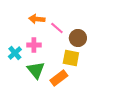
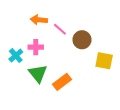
yellow square: (71, 58) -> (104, 61), moved

